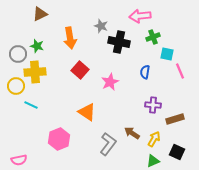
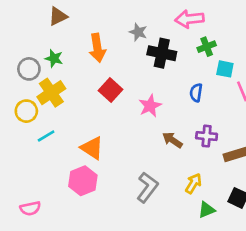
yellow cross: (35, 72) -> (51, 93), turned -30
cyan line: (31, 105) -> (46, 136), turned -56
orange triangle: (87, 112) -> (92, 148), moved
brown arrow: (132, 133) -> (172, 140), moved
yellow arrow: (154, 139) -> (193, 183), moved

